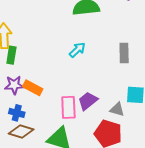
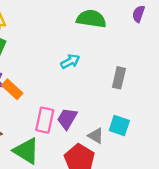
purple trapezoid: (88, 101) -> (67, 119), turned -35

